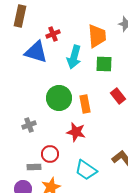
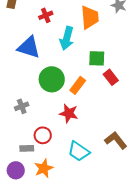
blue triangle: (36, 52) -> (29, 47), moved
green square: (104, 64) -> (97, 58), moved
orange rectangle: (85, 104) -> (78, 85), turned 48

